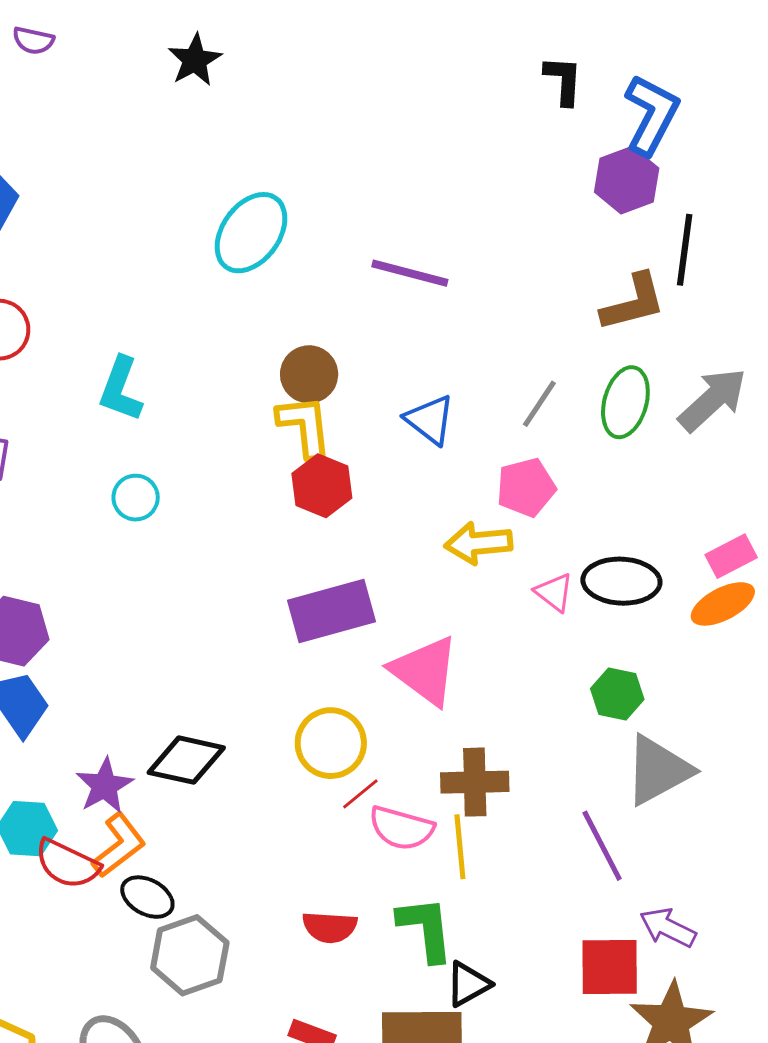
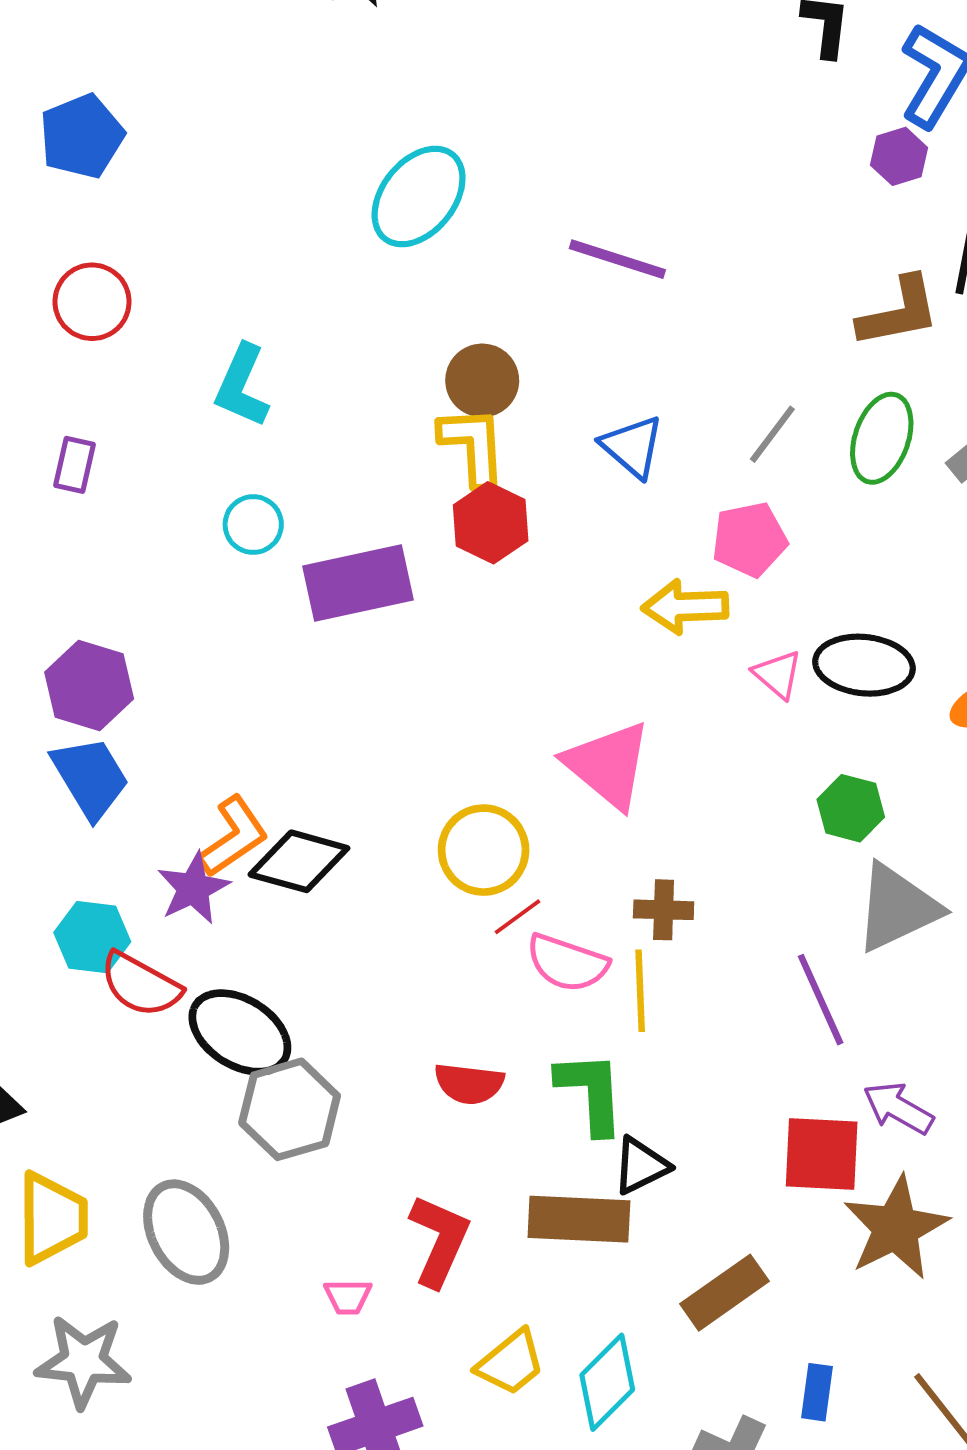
purple hexagon: (627, 180) -> (899, 156), size x0.7
purple rectangle: (331, 611) -> (358, 583), moved
brown cross: (475, 782) -> (664, 910), size x0.7
orange L-shape: (119, 845) -> (233, 837), moved
black ellipse: (147, 897) -> (240, 1032), size x1.5

